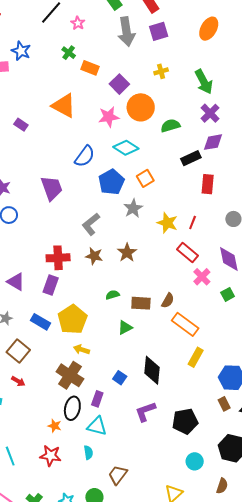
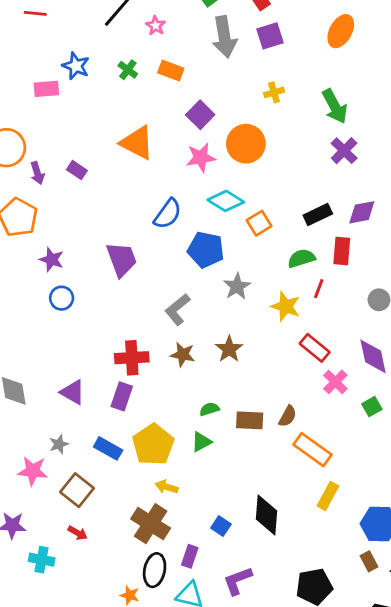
green cross: (69, 53) -> (128, 70), moved
orange rectangle: (90, 68) -> (171, 71), moved
purple square: (119, 84) -> (200, 115), moved
green semicircle: (170, 126) -> (301, 258), moved
purple diamond: (213, 142) -> (362, 212), moved
orange square: (145, 178) -> (259, 223), moved
blue pentagon: (111, 182) -> (206, 250), turned -30
red line: (193, 222) -> (319, 289), moved
green triangle: (125, 327) -> (201, 442), moved
purple L-shape: (145, 412) -> (238, 581), moved

